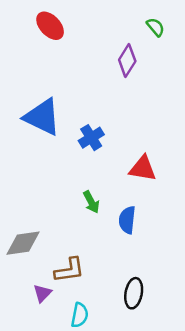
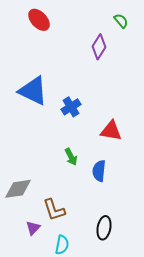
brown L-shape: (69, 270) -> (54, 210), turned 80

